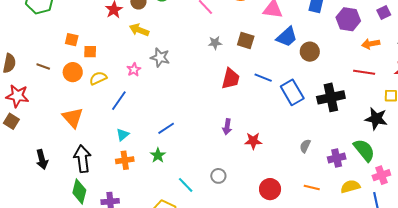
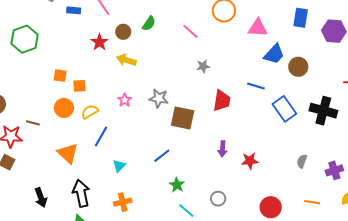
brown square: (246, 41) -> (183, 118), moved, size x1.4
gray star: (160, 57) -> (159, 98), moved
brown line: (43, 67) -> (33, 123), moved
blue line: (263, 78) -> (256, 86), moved
black cross: (331, 97) -> (323, 111), turned 32
blue line: (119, 101) -> (101, 137), moved
green star: (158, 155) -> (177, 185), moved
orange cross: (125, 160) -> (123, 202), moved

